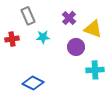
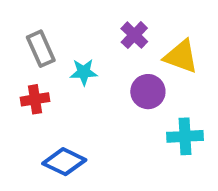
gray rectangle: (28, 16) -> (41, 49), moved
red cross: (12, 39) -> (35, 99), moved

